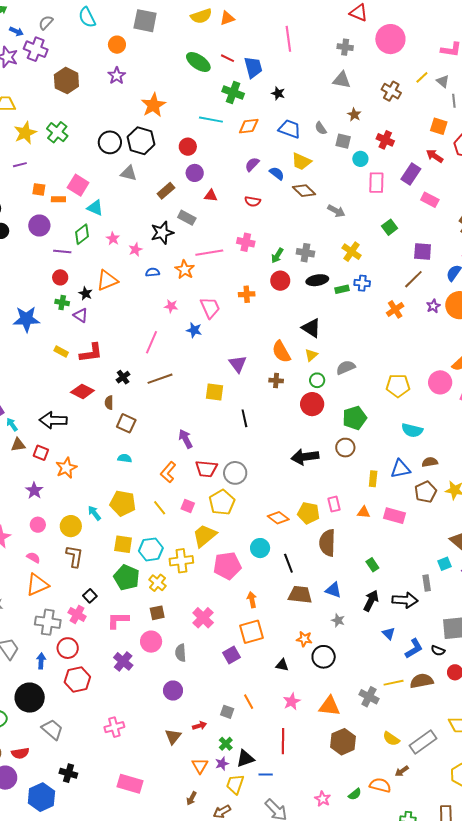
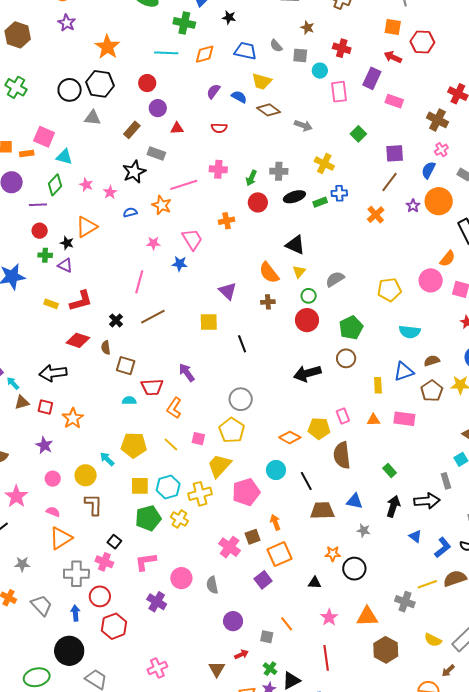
red trapezoid: (206, 469) -> (152, 387), moved
green pentagon: (127, 577) -> (148, 518), turned -30
brown square: (157, 613) -> (253, 537), moved
purple circle: (173, 691) -> (233, 621), moved

